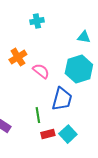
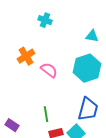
cyan cross: (37, 21) -> (45, 20), turned 32
blue trapezoid: (62, 99) -> (88, 109), moved

